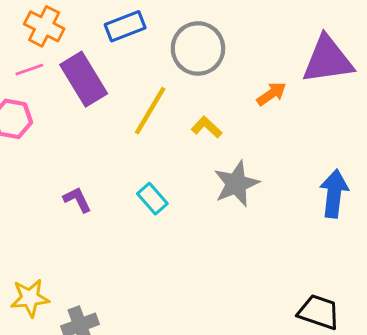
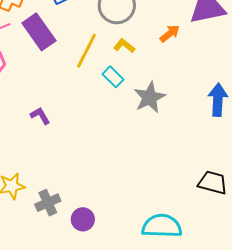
yellow L-shape: (207, 127) -> (124, 46), moved
cyan rectangle: (152, 199) -> (113, 77), moved

